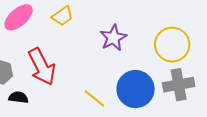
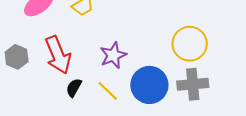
purple star: (113, 38) -> (113, 55), moved
black semicircle: (18, 97) -> (74, 88), moved, turned -72

